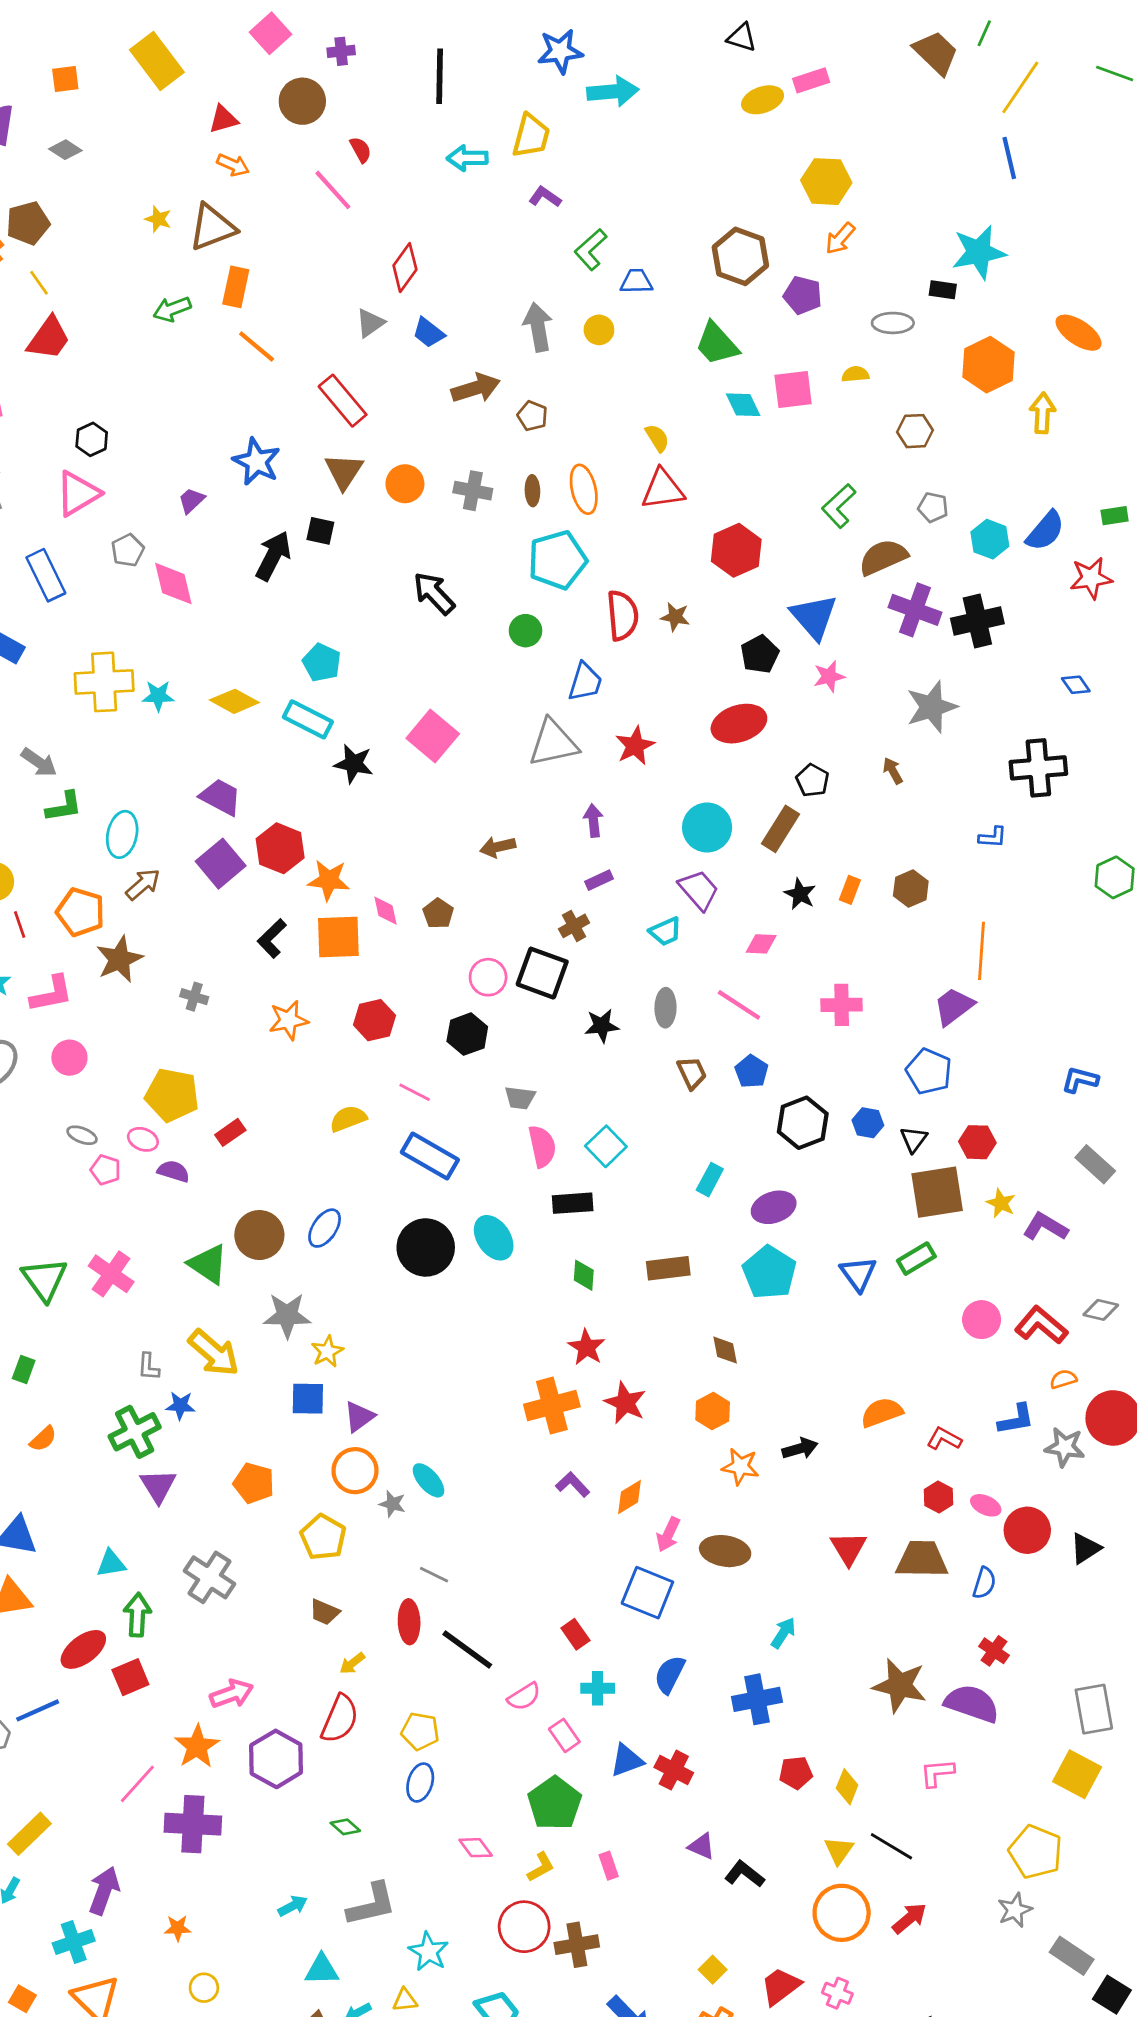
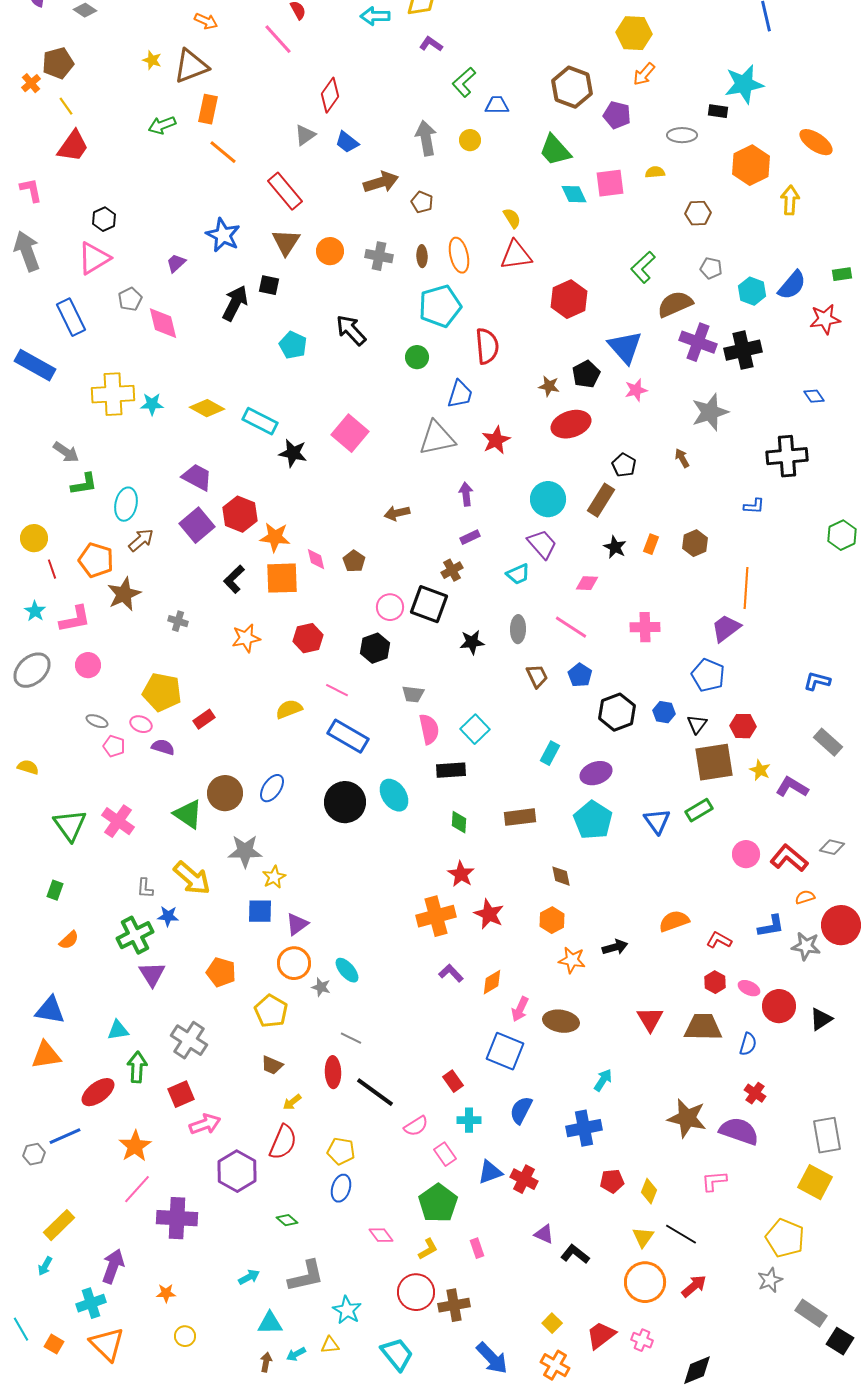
brown star: (675, 617) -> (549, 386), moved
cyan pentagon: (322, 663) -> (293, 345), moved
red square: (130, 1677) -> (181, 1094), moved
orange star: (197, 1746) -> (135, 1146), moved

